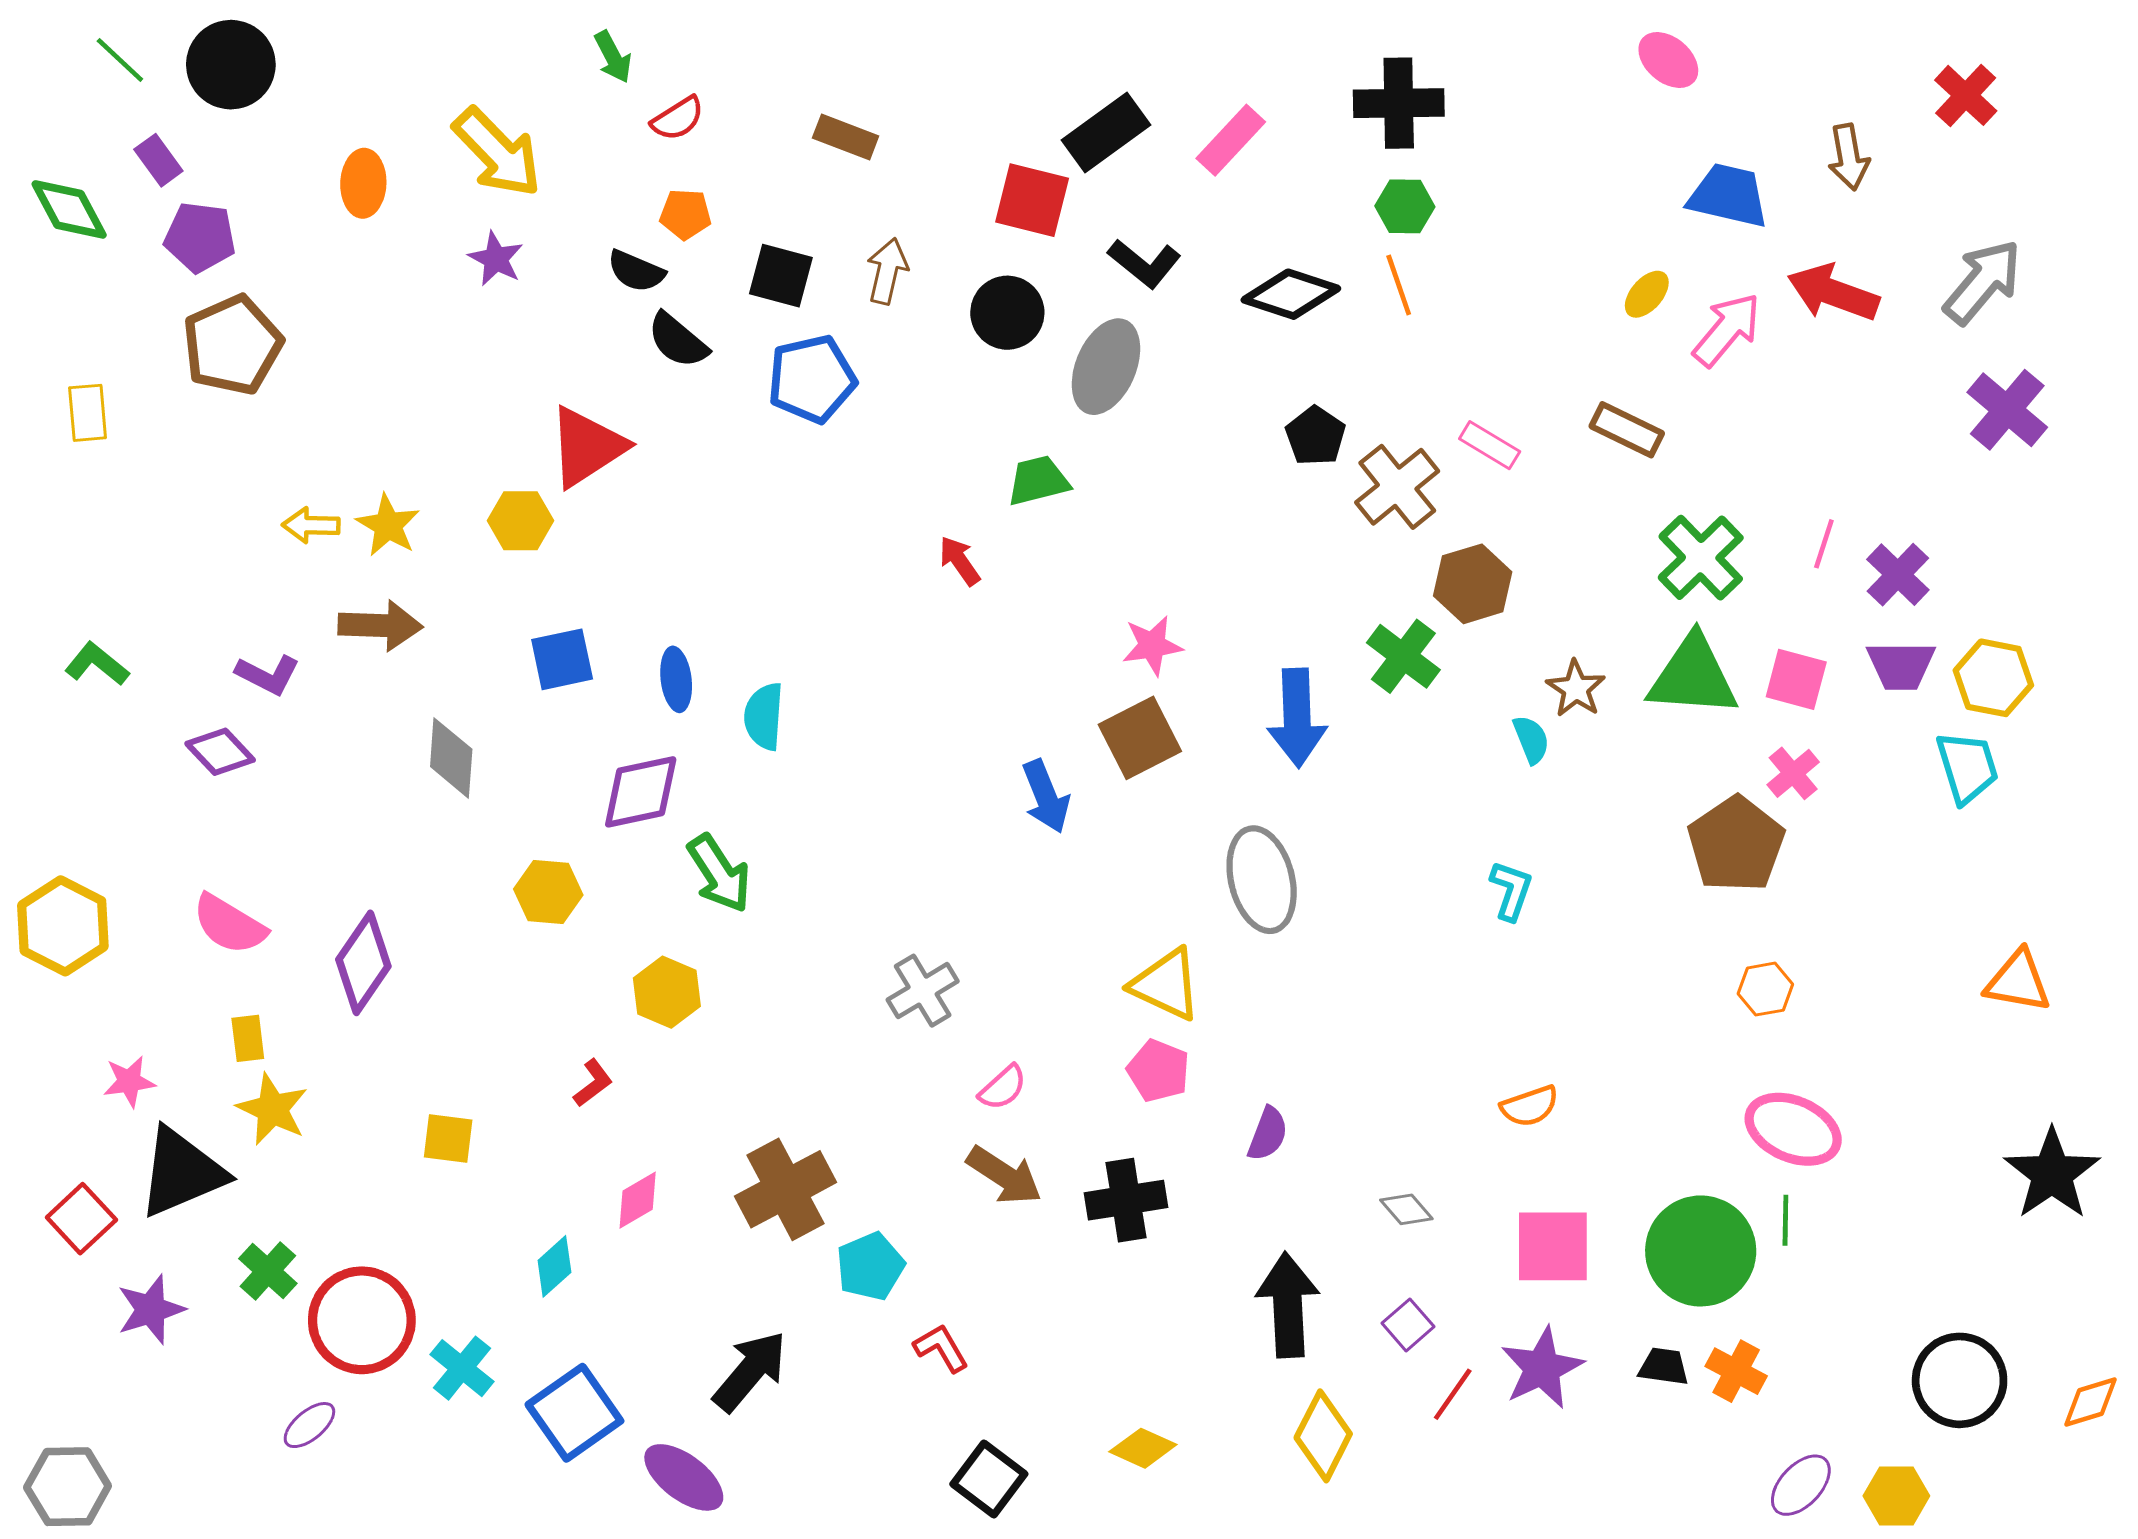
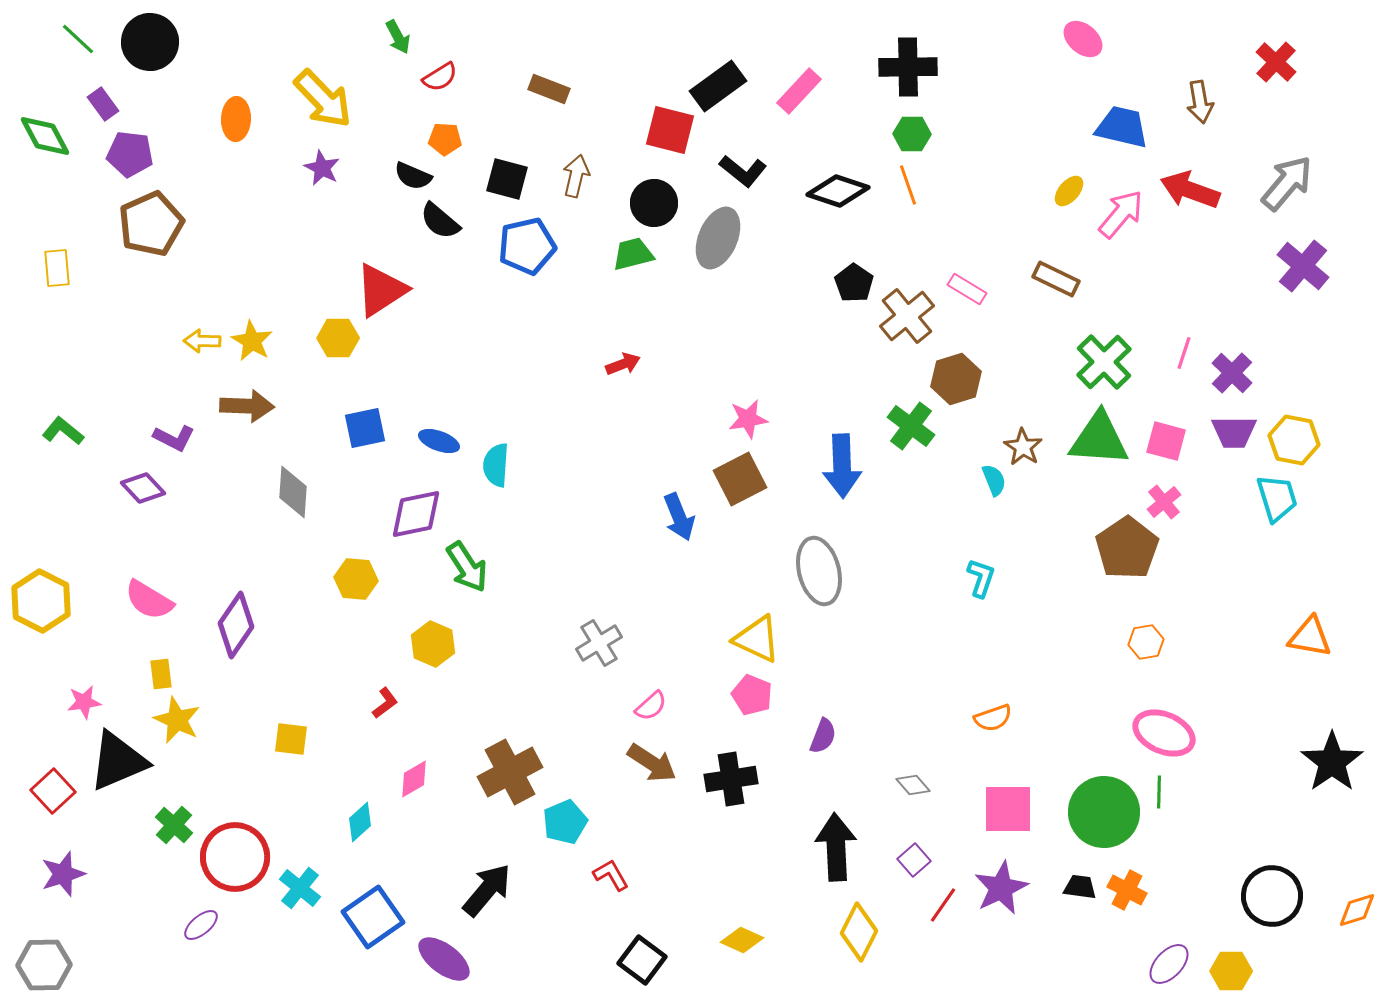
green trapezoid: (1038, 481) -> (633, 254), moved
red arrow: (960, 561) -> (623, 364), turned 104
blue ellipse: (676, 679) -> (439, 441), turned -63
purple star: (151, 1310) -> (63, 874), moved

